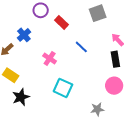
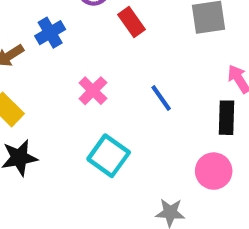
blue line: (81, 47) -> (161, 98), moved

